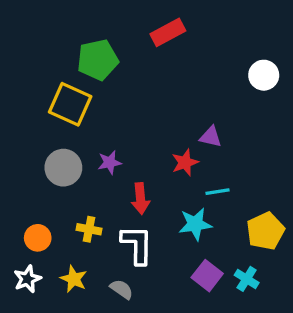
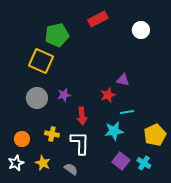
white circle: (264, 75) -> (141, 30), moved

